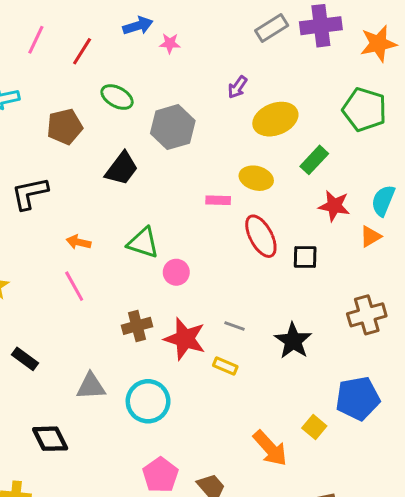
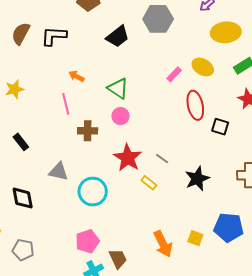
pink rectangle: (218, 200) -> (174, 74), turned -63
pink circle: (176, 272) -> (120, 116), moved
brown cross: (137, 326) -> (88, 131), moved
yellow square: (314, 427) -> (195, 238), turned -35

